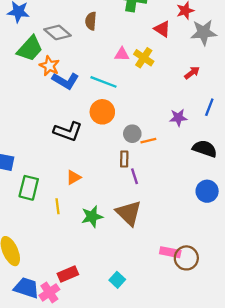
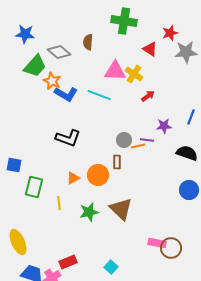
pink triangle: (122, 54) -> (115, 71), size x1.6
red arrow: (192, 73) -> (148, 96), moved
orange circle: (102, 112) -> (98, 175), moved
purple line: (135, 176) -> (147, 140), moved, turned -64

